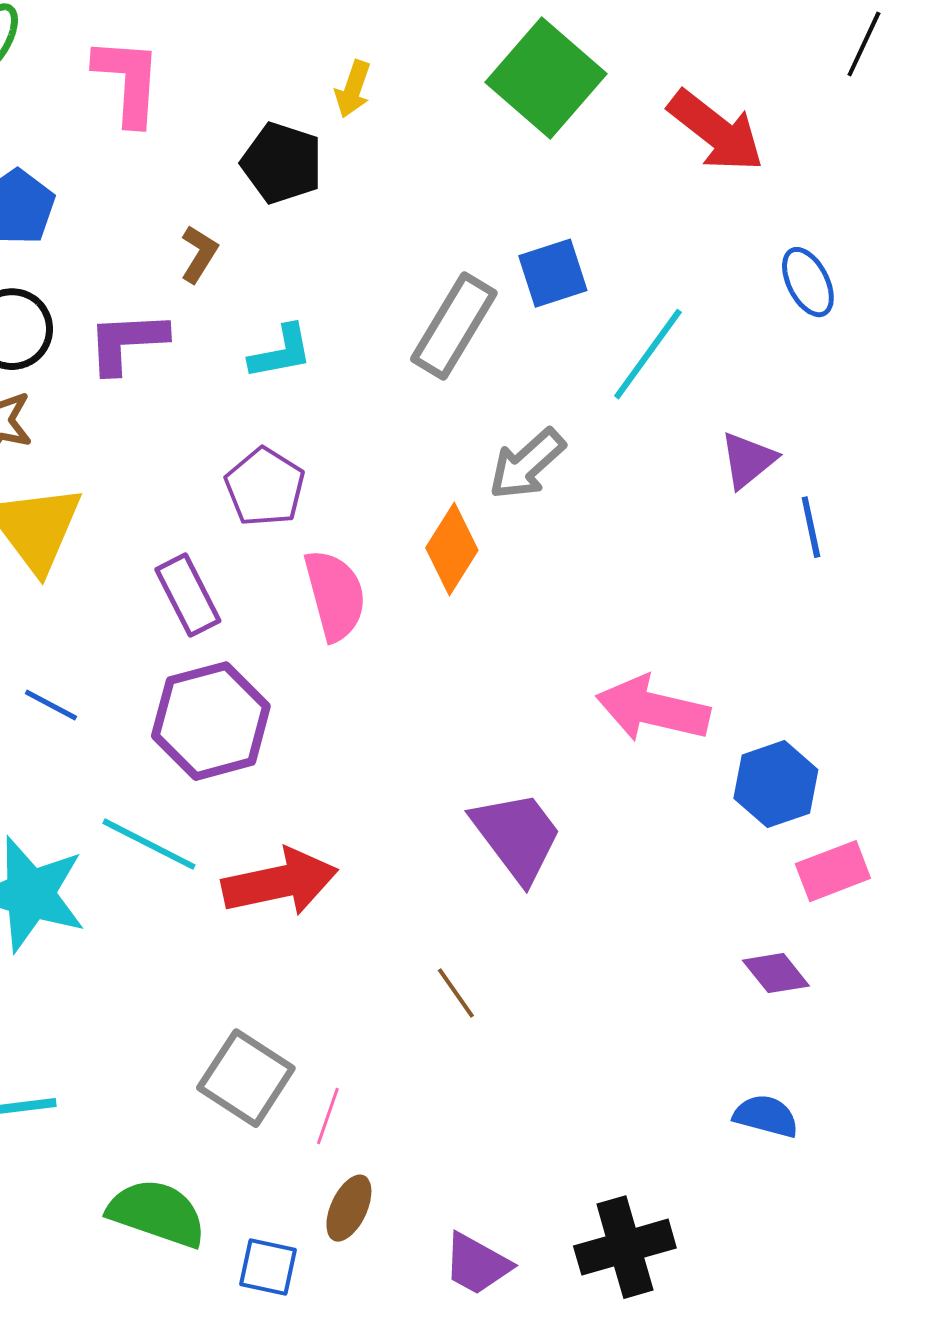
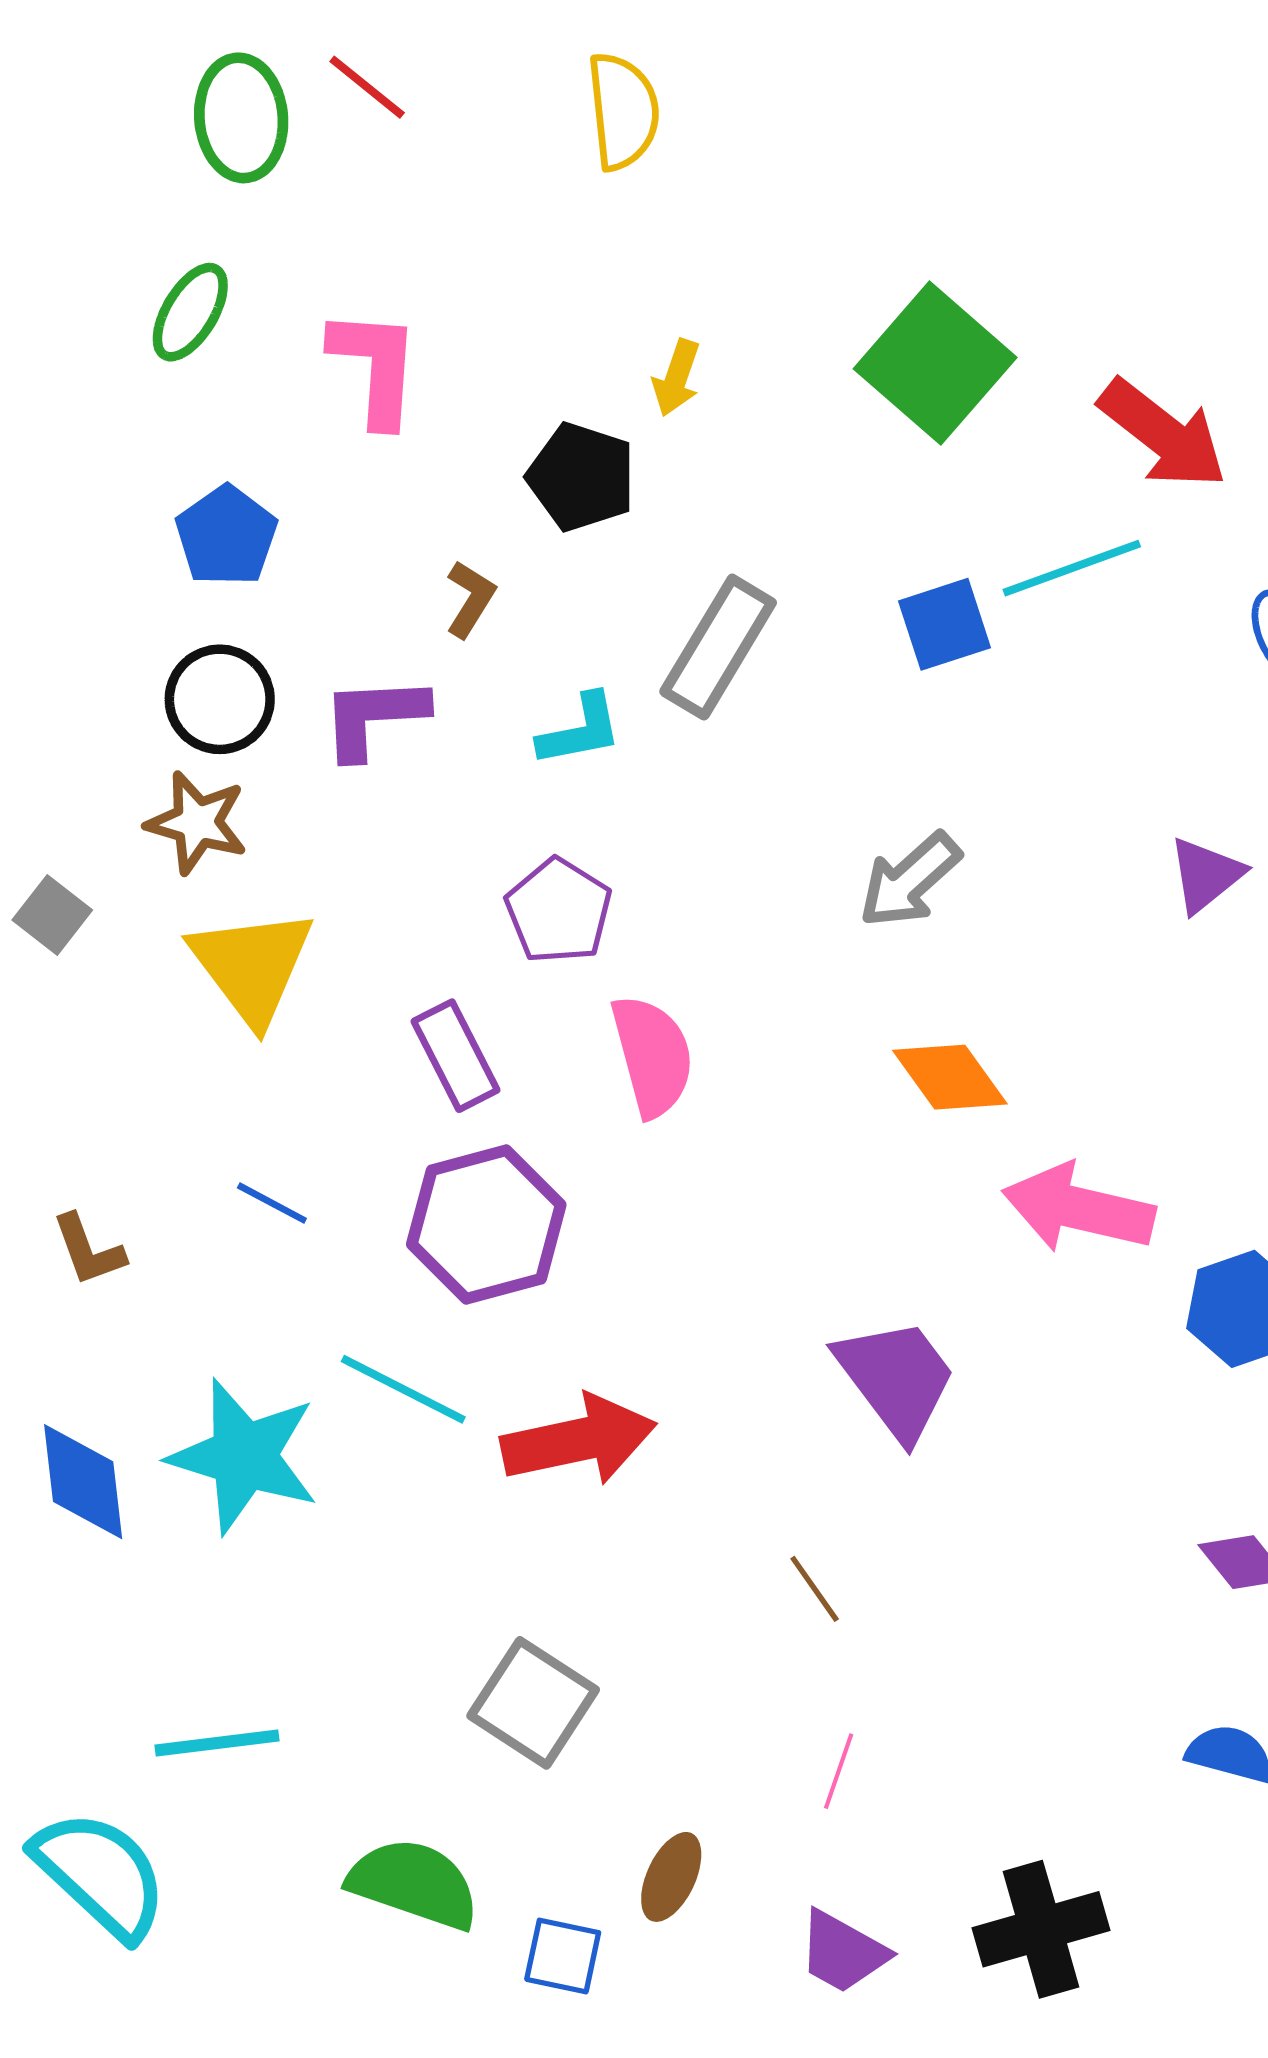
gray rectangle: (454, 326) -> (718, 647), moved
cyan line: (648, 354) -> (1072, 568), moved, turned 34
orange diamond: (452, 549) -> (950, 1077), moved, turned -68
pink line: (328, 1116) -> (839, 1771), moved

